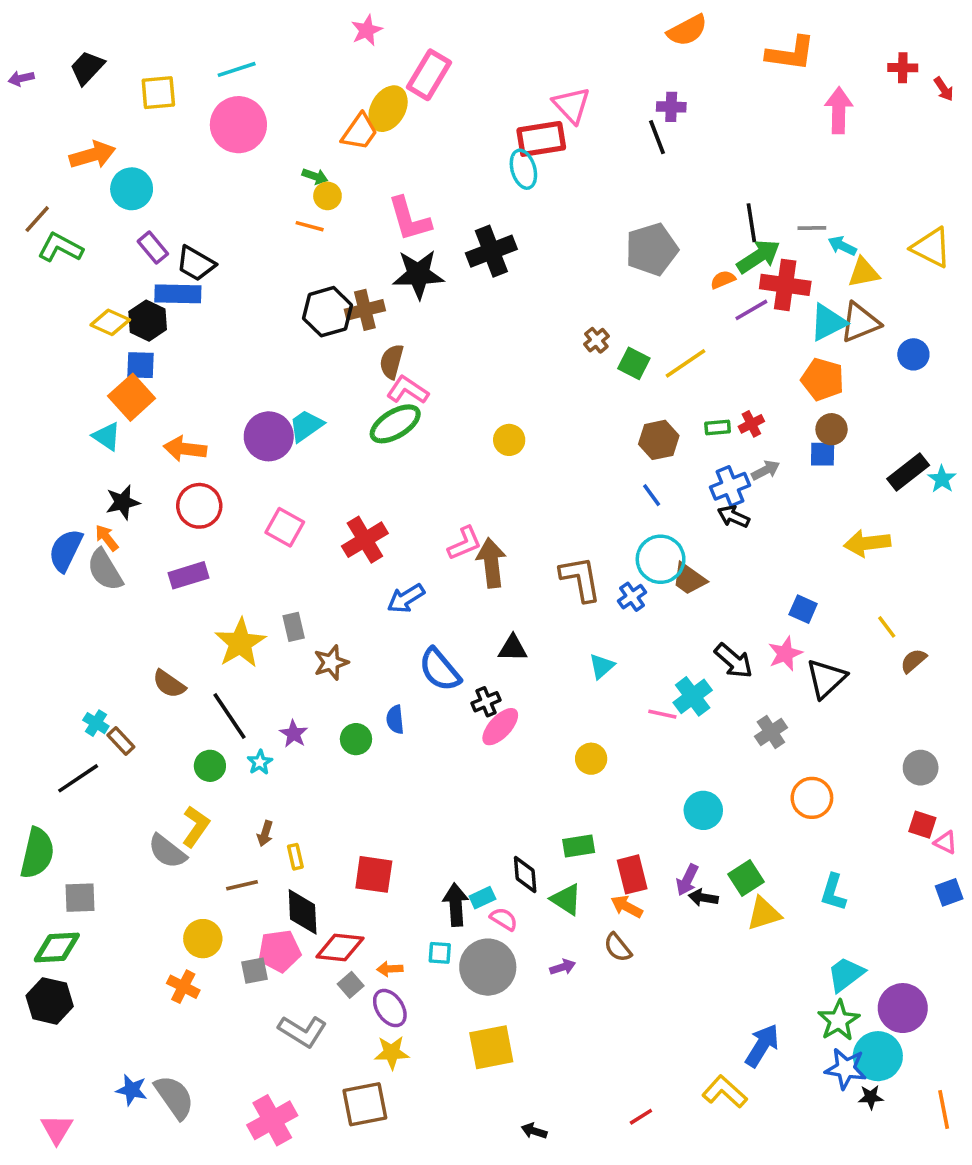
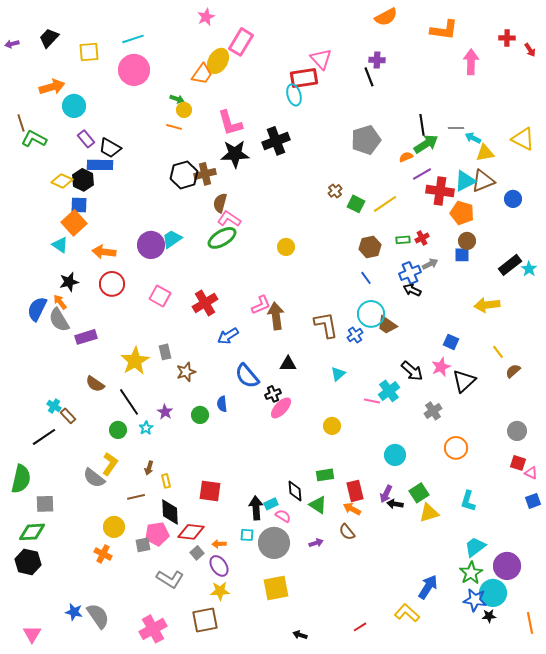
brown line: (37, 219) -> (21, 123), turned -60
red cross: (785, 285) -> (440, 191), moved
purple rectangle: (189, 575) -> (86, 337), moved

